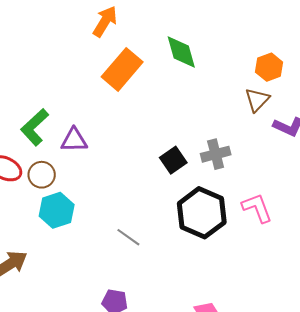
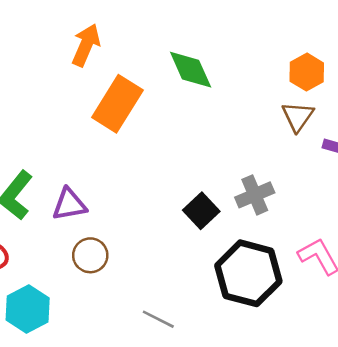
brown circle: (42, 175) -> (90, 255), moved
cyan hexagon: (57, 210) -> (28, 309), moved

